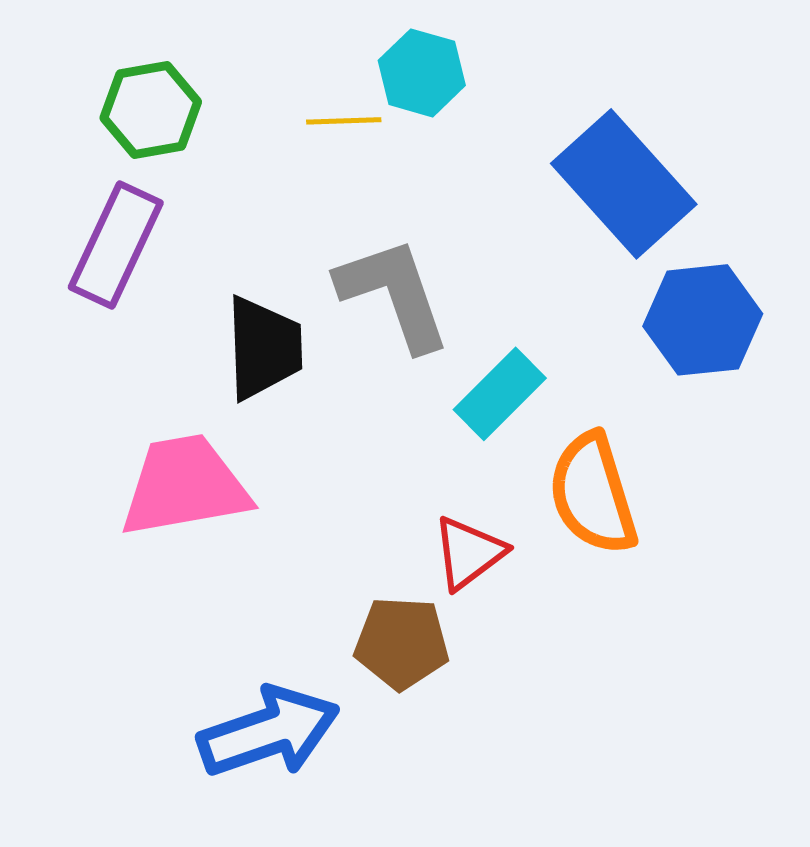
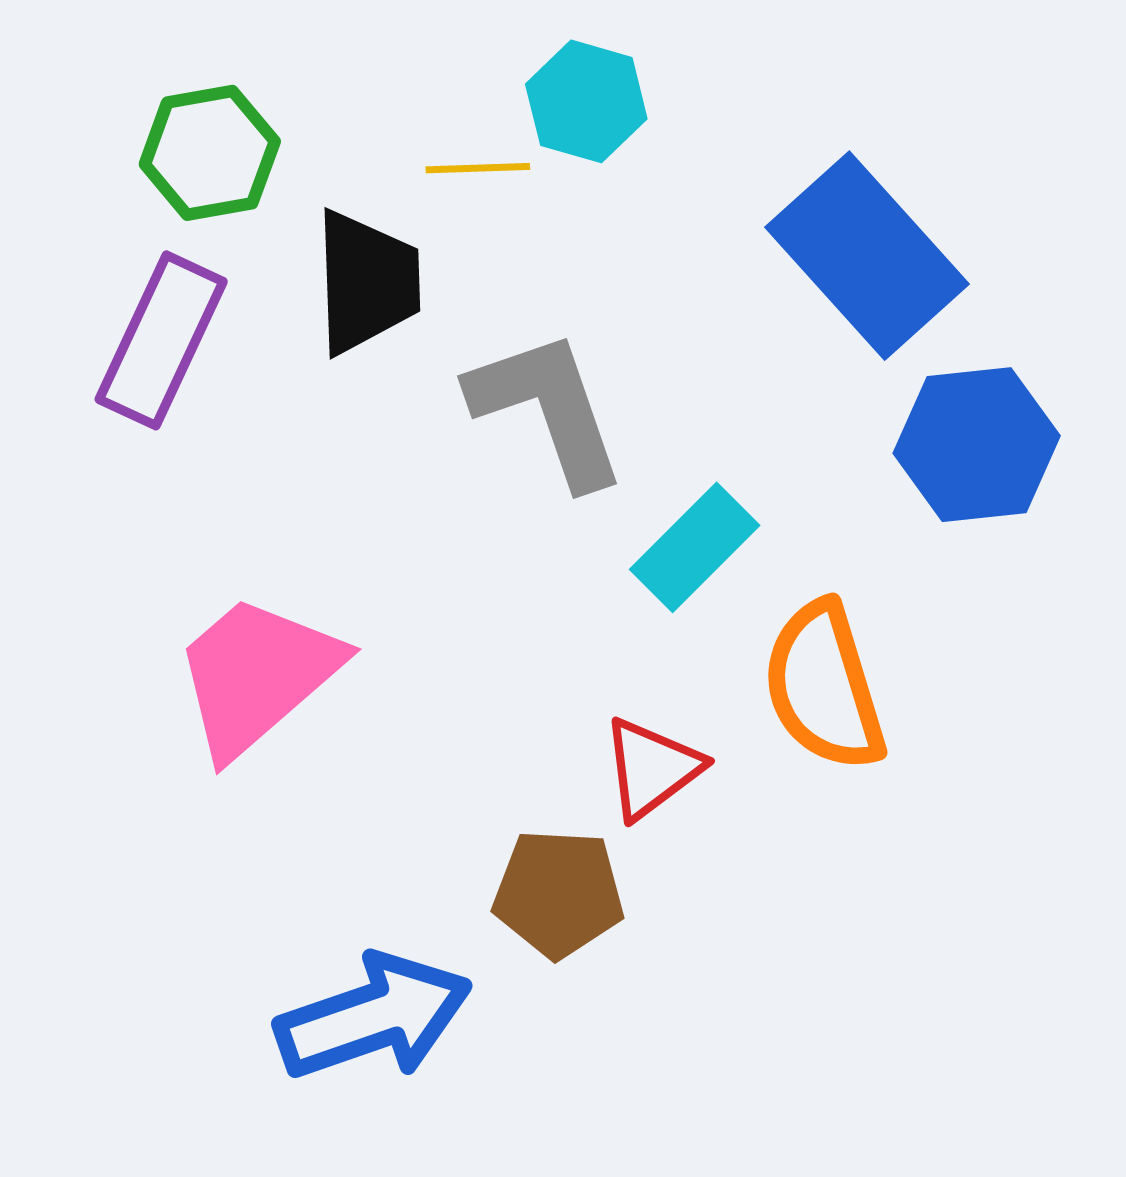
black trapezoid: (264, 348) -> (367, 282), moved
pink trapezoid: (185, 486) -> (257, 675), turned -31

